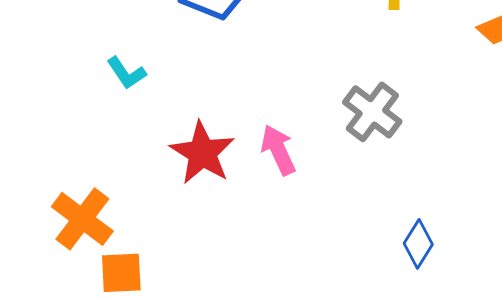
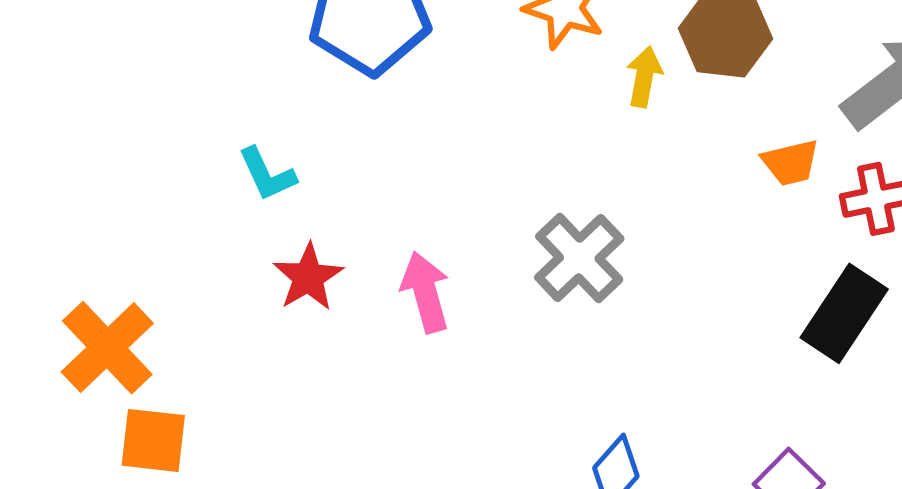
cyan L-shape: (126, 73) -> (267, 174), moved
red star: (202, 153) -> (308, 277), size x0.7

